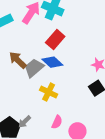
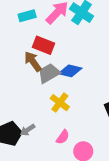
red rectangle: (55, 40) -> (43, 45), moved, turned 60
blue diamond: (52, 62) -> (70, 71), turned -40

